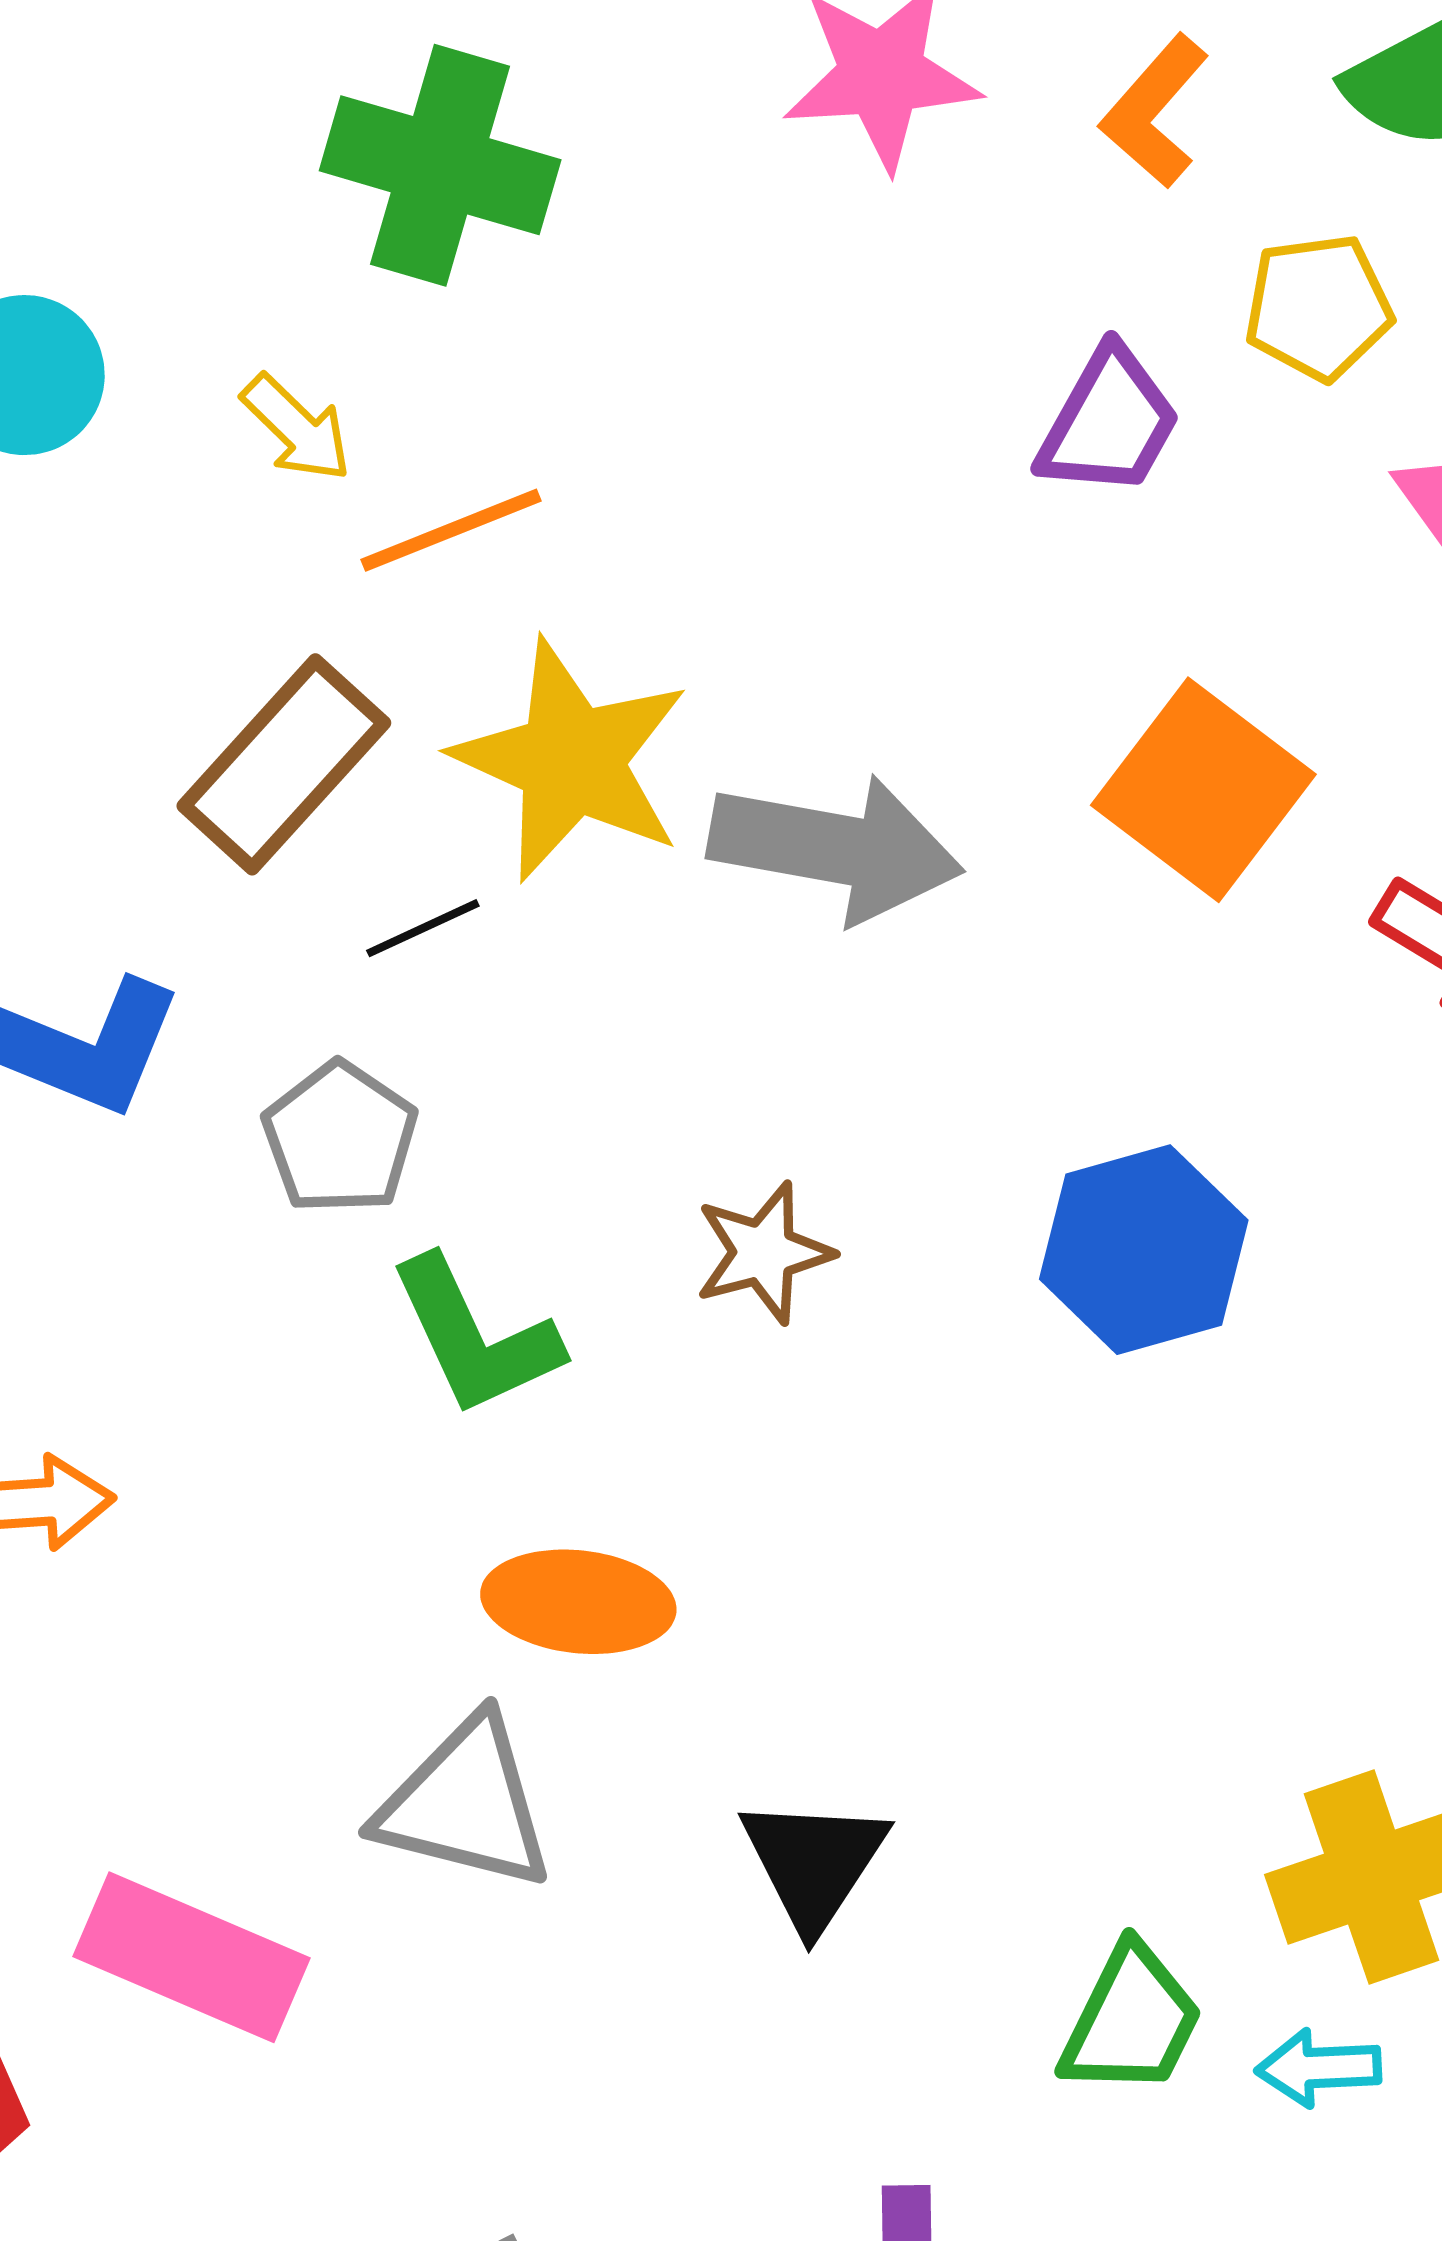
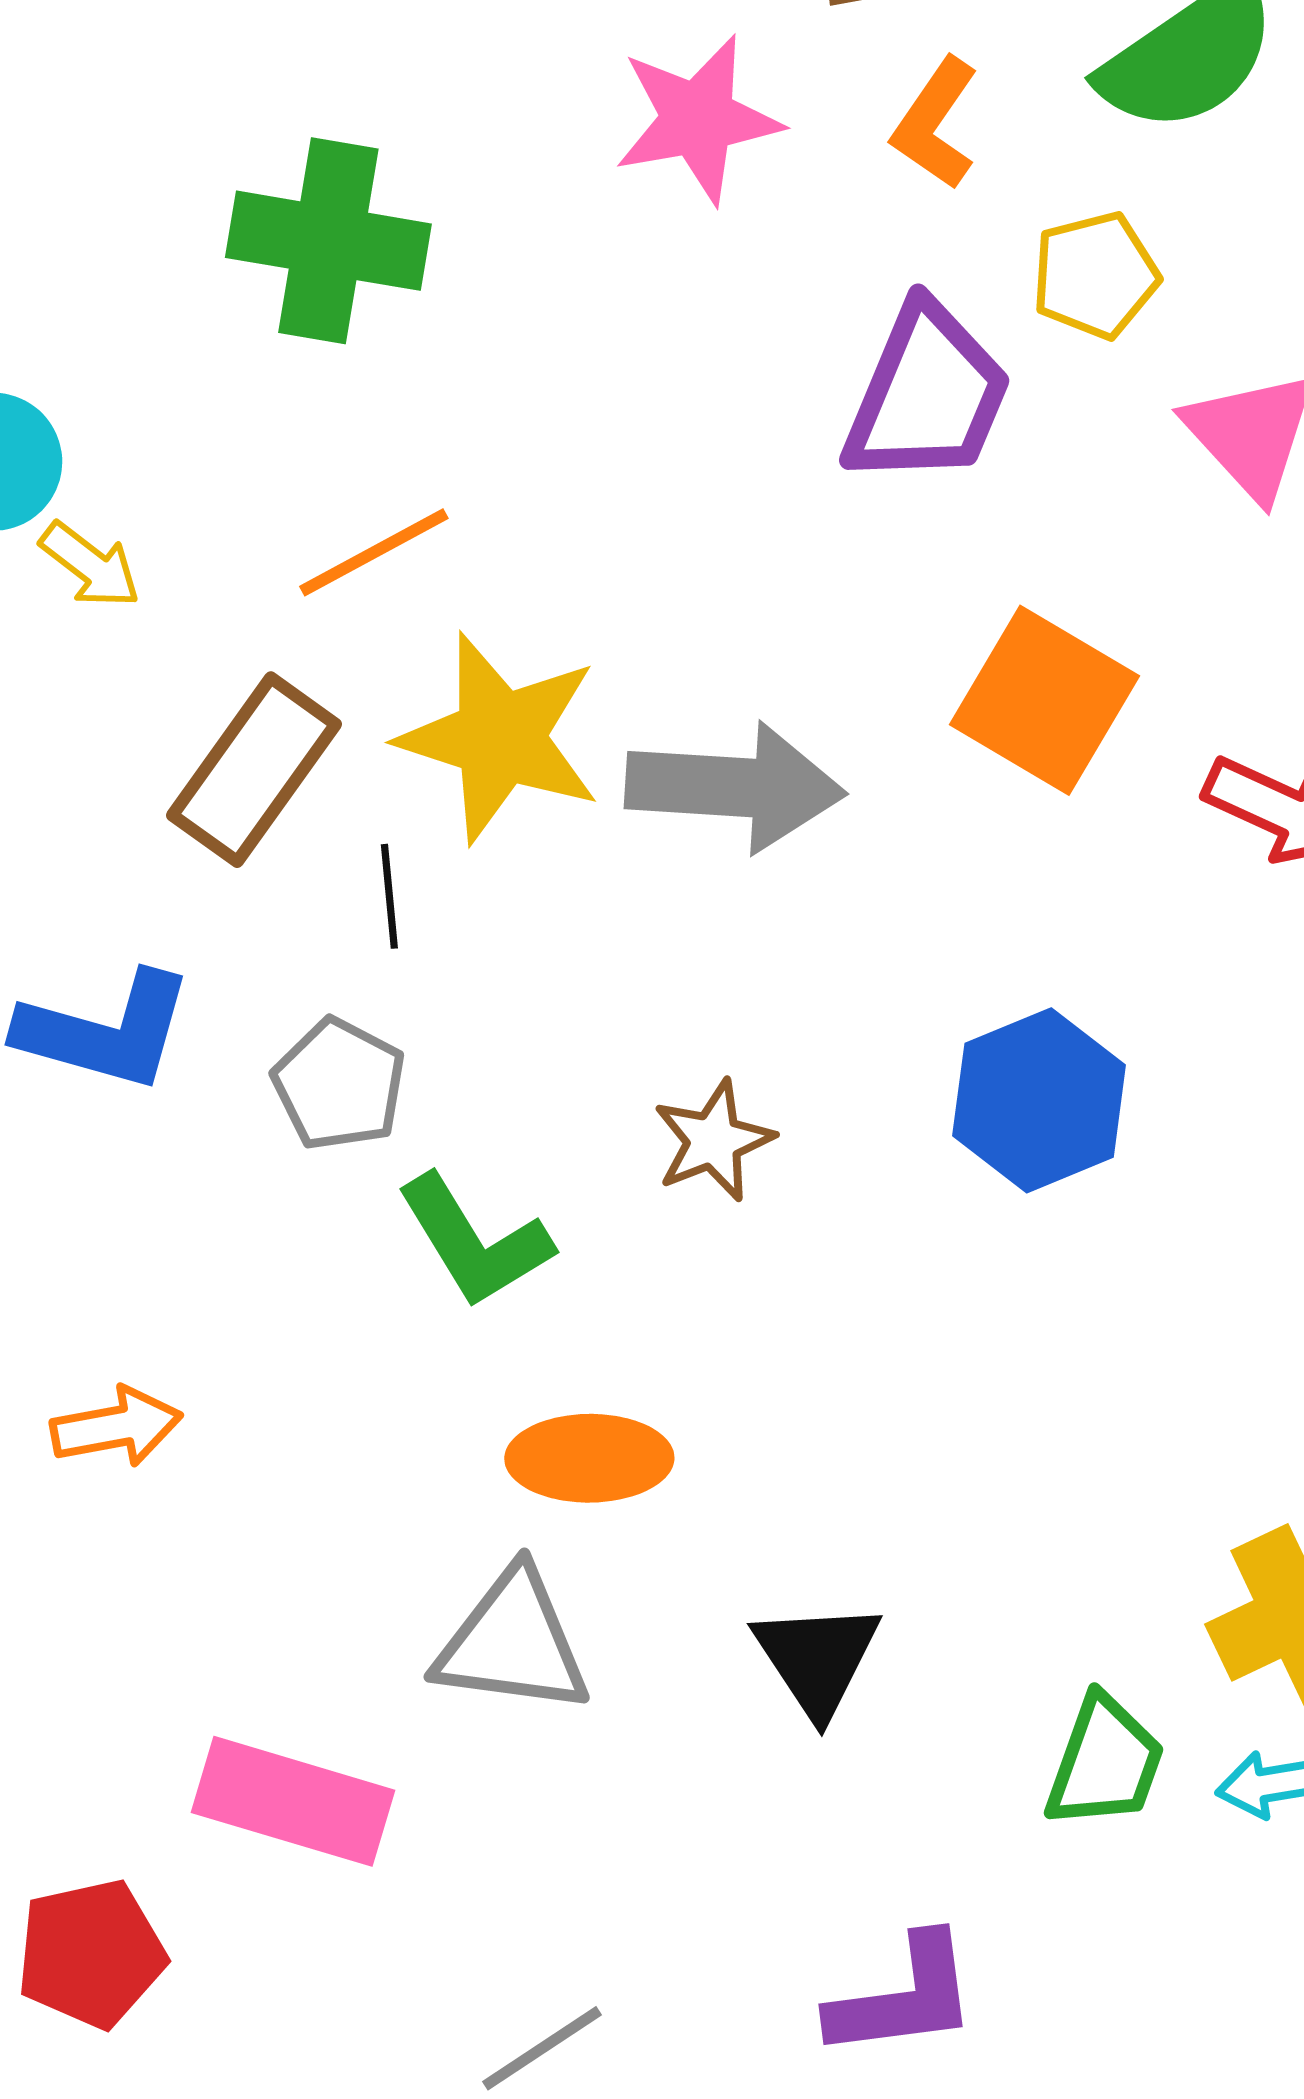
purple trapezoid: (1109, 423) -> (927, 395), size x1.4
yellow arrow: (297, 428) -> (90, 565), moved
black line: (423, 928) -> (389, 896), turned -64

